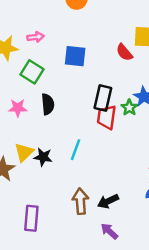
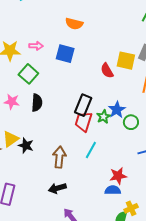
blue square: (75, 56) -> (65, 54), moved
cyan line: (75, 150) -> (91, 150), moved
brown arrow: (80, 201) -> (59, 157), moved
black arrow: (108, 201) -> (57, 188), moved

